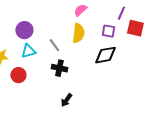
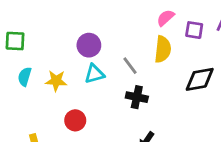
purple square: (108, 31) -> (194, 30), moved
red circle: (18, 75) -> (75, 120), moved

